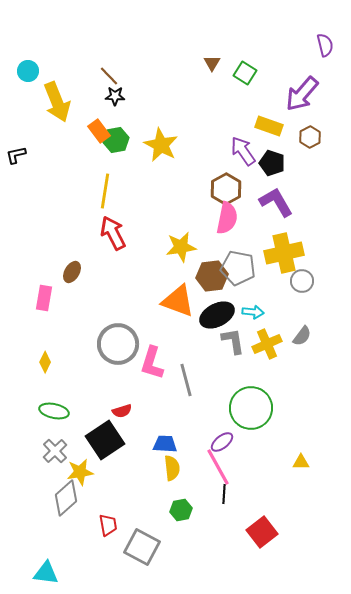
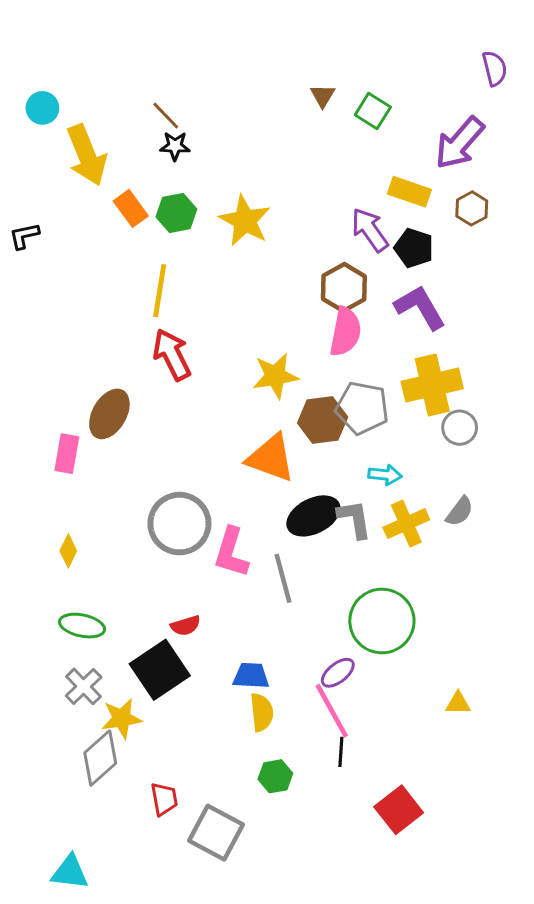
orange rectangle: (99, 131) -> (131, 208), moved
brown ellipse: (72, 272) -> (109, 414), size x1.5
black ellipse: (217, 315) -> (313, 516), moved

